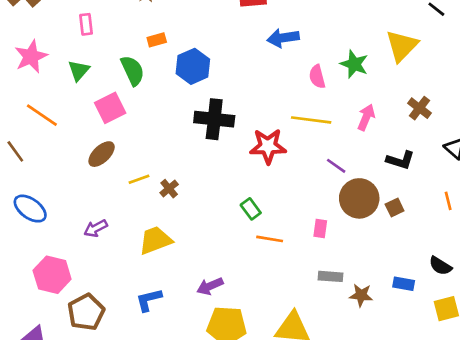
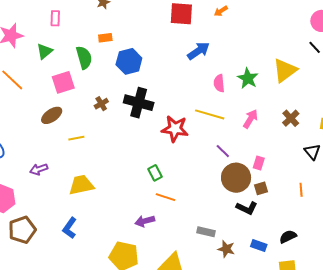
blue arrow: (283, 38) -> (198, 51), turned 145
black L-shape: (400, 160) -> (247, 208), moved
brown cross: (169, 189) -> (101, 104), moved
pink rectangle: (320, 228) -> (259, 163), moved
black semicircle: (440, 266) -> (288, 237), turned 114
purple arrow: (210, 286) -> (145, 221), moved
blue L-shape: (149, 300) -> (70, 228), turned -50

